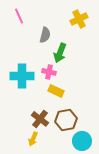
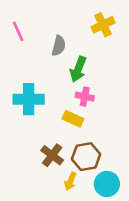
pink line: (19, 16) -> (18, 31), moved
pink cross: (49, 72) -> (85, 97), moved
yellow arrow: (33, 139) -> (70, 181), moved

